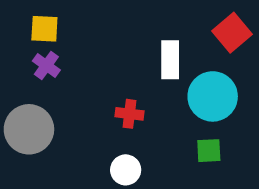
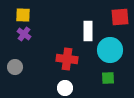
red square: (232, 33) -> (120, 17), turned 36
red cross: (130, 114) -> (67, 59), size x1.5
gray circle: (29, 129) -> (15, 67), size x0.6

